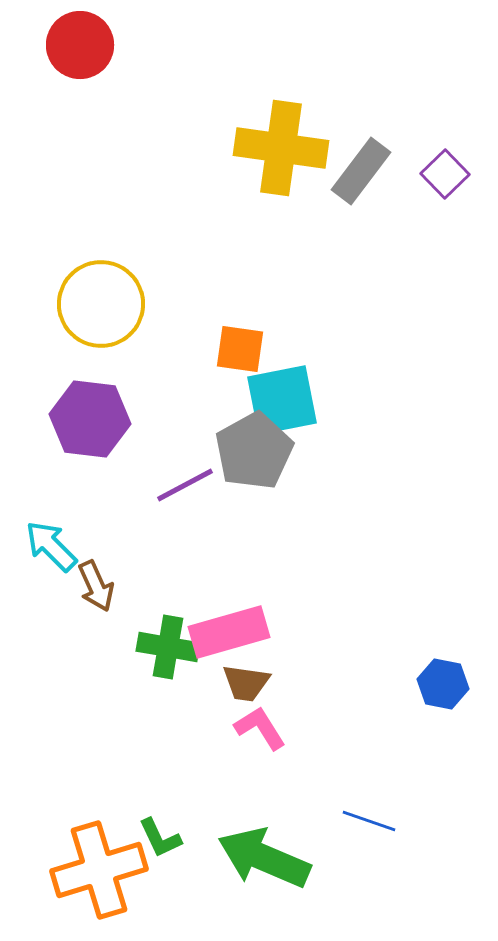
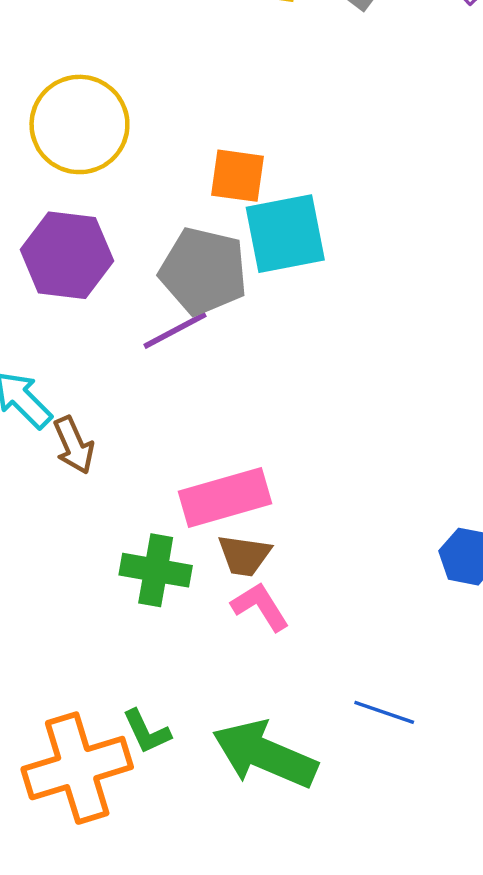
gray pentagon: (254, 451) -> (203, 271), moved, turned -30
green cross: (168, 647) -> (156, 570), moved

